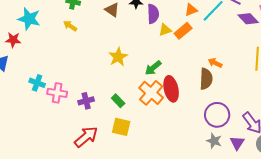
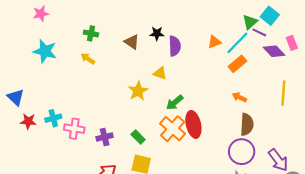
yellow triangle: (165, 30) -> (160, 73), moved, turned 40
orange rectangle: (183, 31) -> (237, 64), moved
red star: (13, 40) -> (28, 121), moved
brown semicircle: (206, 79) -> (247, 124), moved
cyan cross: (37, 83) -> (53, 118), turned -35

